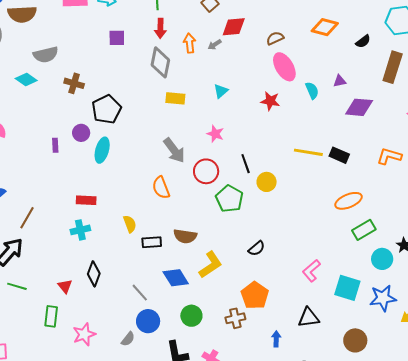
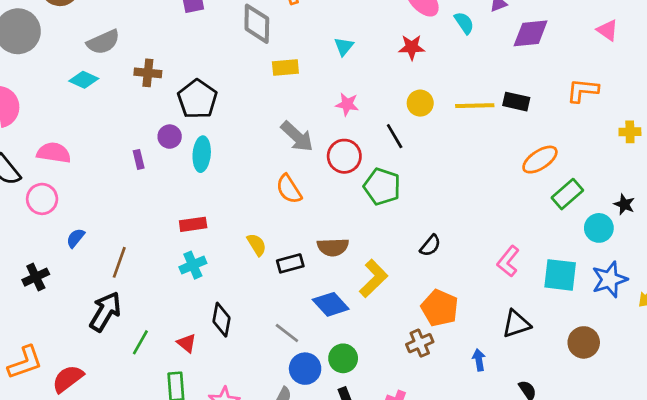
yellow circle: (267, 182) -> (420, 103), moved
green line: (17, 286) -> (140, 342), moved, turned -66
green circle: (191, 316) -> (343, 358), moved

